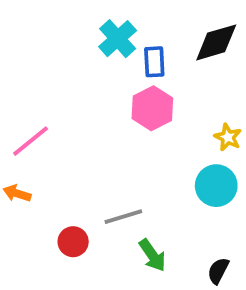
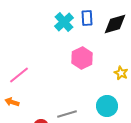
blue rectangle: (154, 62) -> (87, 18), moved
cyan circle: (216, 186) -> (107, 106), moved

